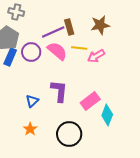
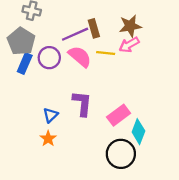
pink arrow: (96, 56) -> (129, 45), moved
orange star: (30, 129) -> (48, 139), moved
black circle: (69, 134) -> (121, 154), moved

